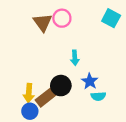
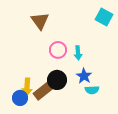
pink circle: (62, 18) -> (58, 50), moved
cyan arrow: (75, 58) -> (78, 53), moved
blue circle: (30, 111) -> (20, 98), moved

